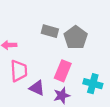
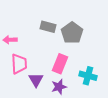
purple triangle: (37, 88) -> (36, 80), turned 35

